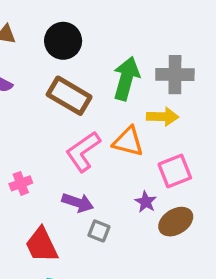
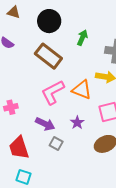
green arrow: (126, 78) -> (82, 38), moved, size x0.6
purple star: (146, 202) -> (77, 123), moved

